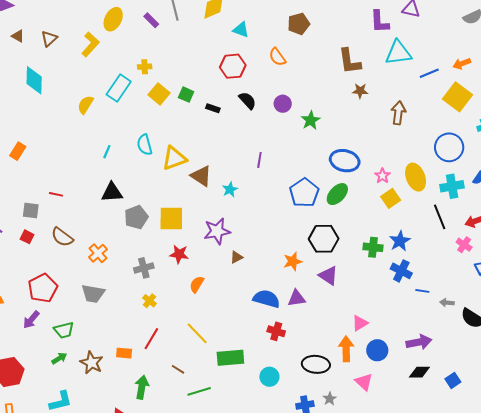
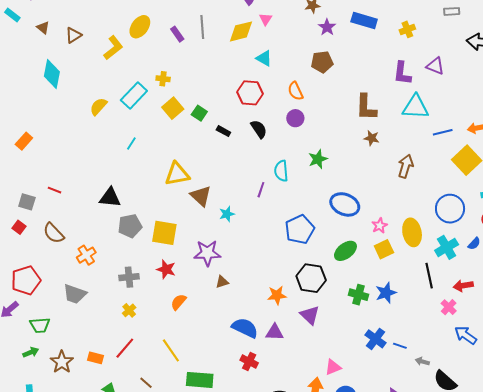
purple circle: (283, 104) -> (295, 118), moved
cyan semicircle: (145, 145) -> (281, 171), moved
cyan line: (107, 152) -> (131, 144), moved
cyan cross: (452, 186) -> (447, 247), turned -30
green ellipse: (337, 194) -> (345, 251), moved
blue cross: (401, 271) -> (376, 339), moved

